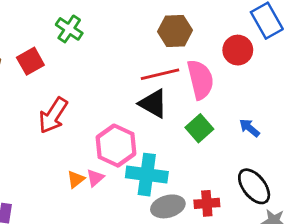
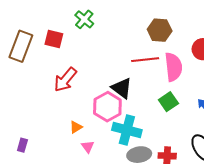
red square: (30, 61) -> (54, 39), turned 36
black triangle: (153, 104) -> (122, 88), moved
pink triangle: (95, 178) -> (88, 147), moved, turned -32

